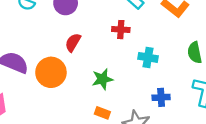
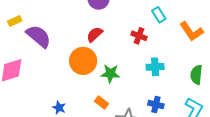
cyan cross: (148, 57) -> (155, 67), turned -30
orange circle: (51, 72) -> (83, 61), moved

